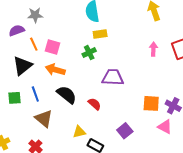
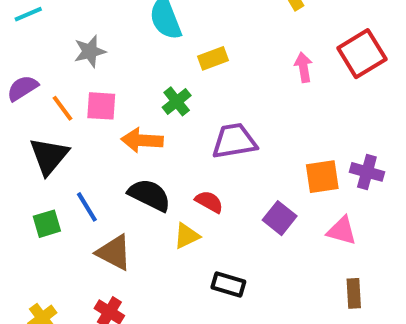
gray star: (35, 15) -> (90, 51), moved
yellow rectangle: (100, 34) -> (213, 58), moved
orange arrow: (55, 70) -> (142, 140), moved
pink triangle: (165, 127) -> (342, 231), moved
purple square: (125, 131) -> (280, 218), moved
yellow triangle: (79, 132) -> (187, 236), moved

